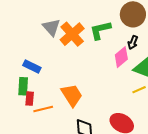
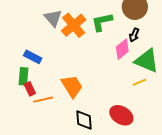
red rectangle: (30, 99) -> (30, 89), turned -32

